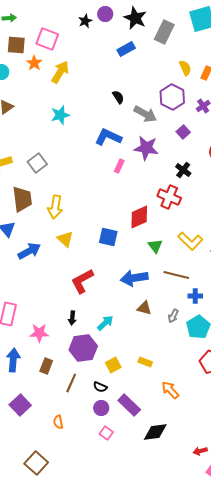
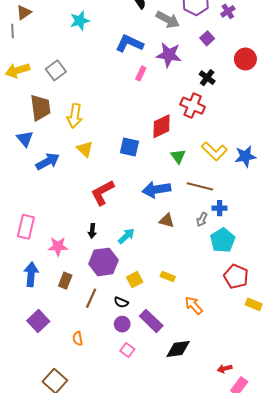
gray arrow: (173, 316) -> (202, 219), moved

